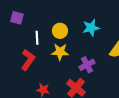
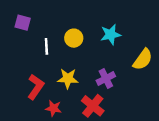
yellow star: (60, 52) -> (68, 78), moved
red L-shape: (28, 60) -> (36, 87), moved

